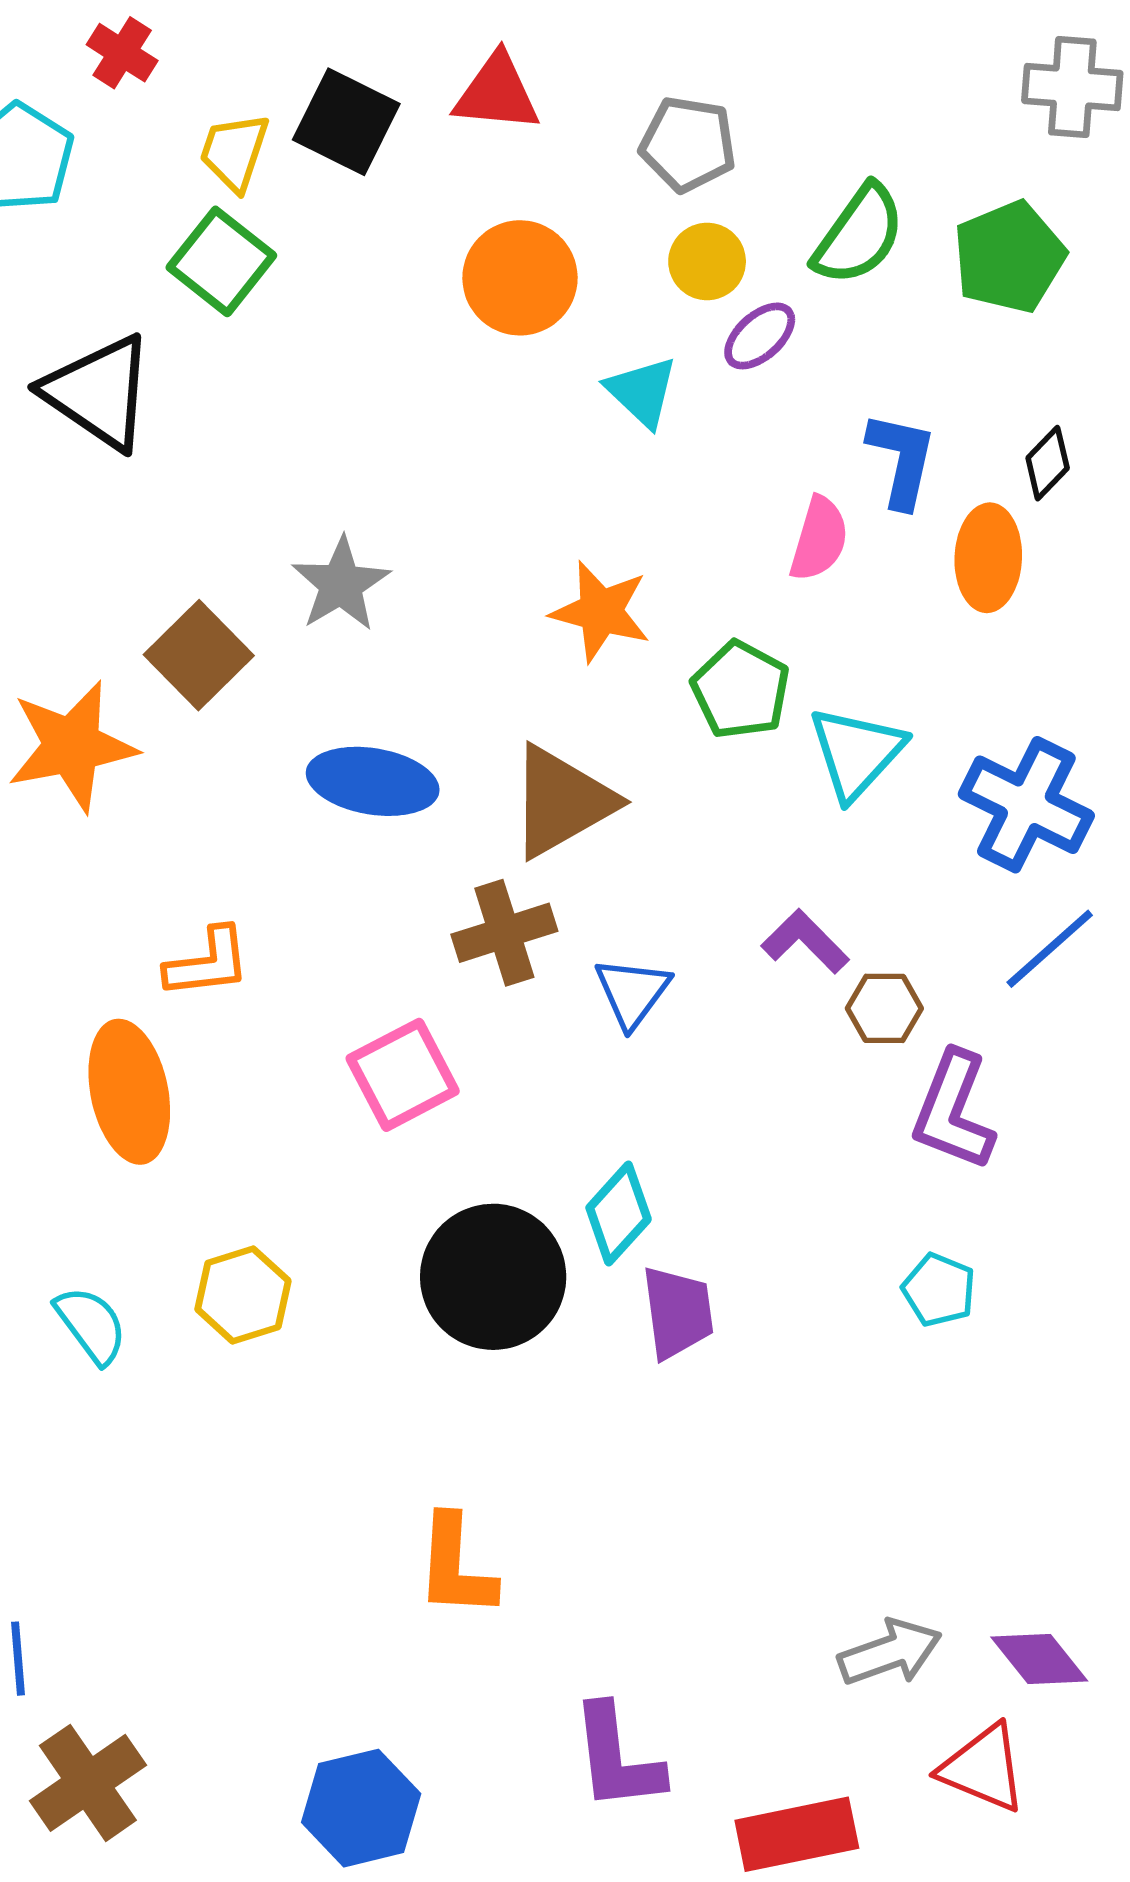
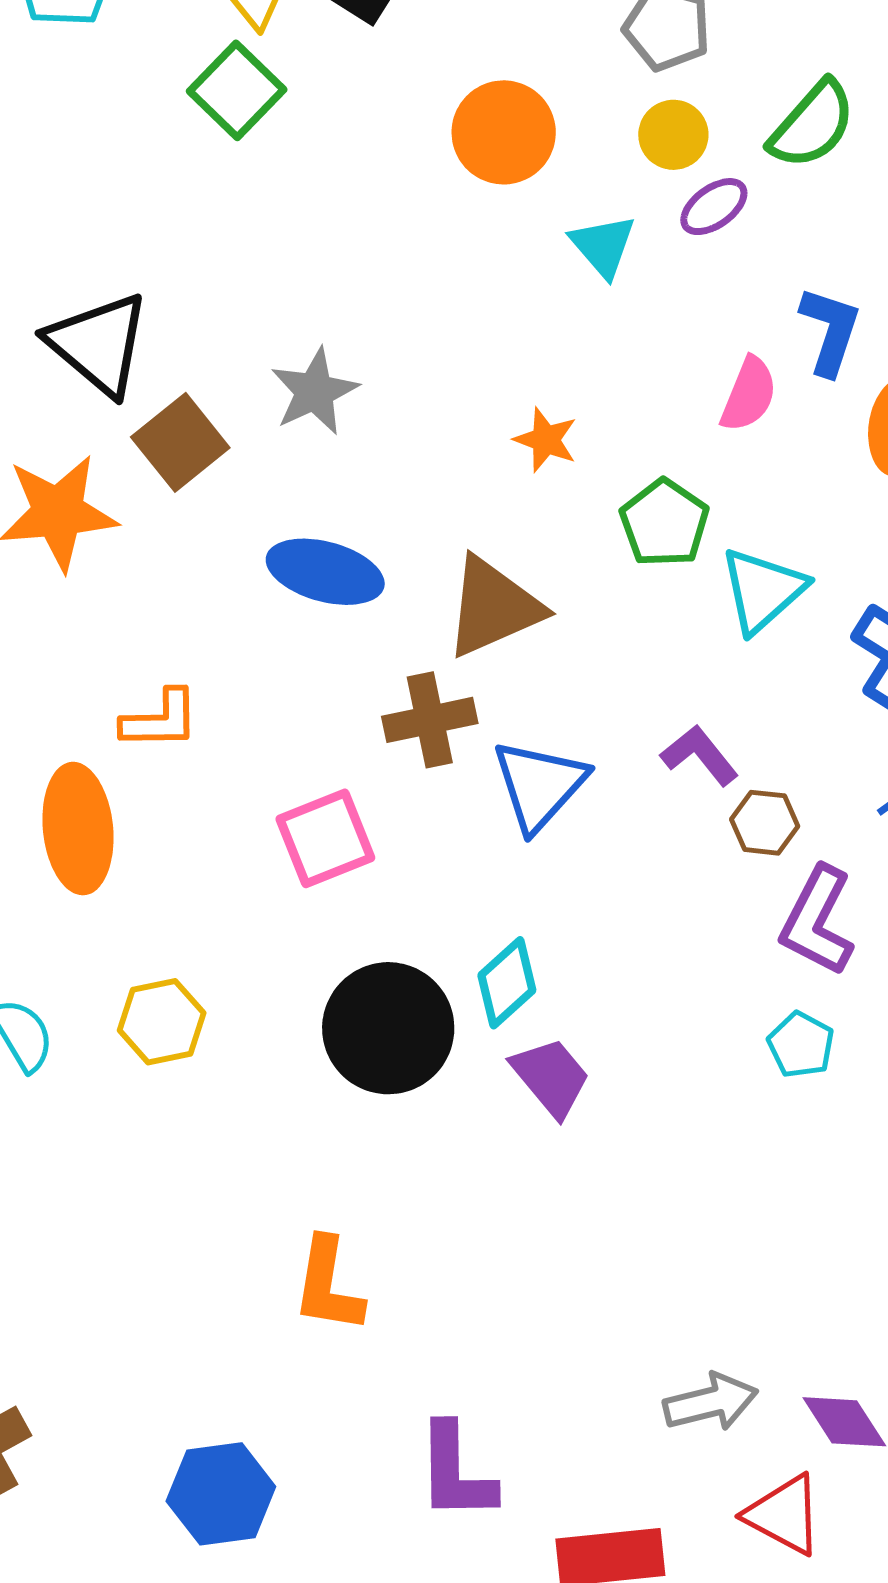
black triangle: (99, 392) -> (98, 344), moved
orange star: (601, 611) -> (546, 440), size x0.7
blue triangle: (632, 992) -> (539, 785), size x1.4
cyan pentagon: (939, 1290) -> (801, 1045), moved
purple trapezoid: (678, 1312) -> (551, 1077), turned -38

